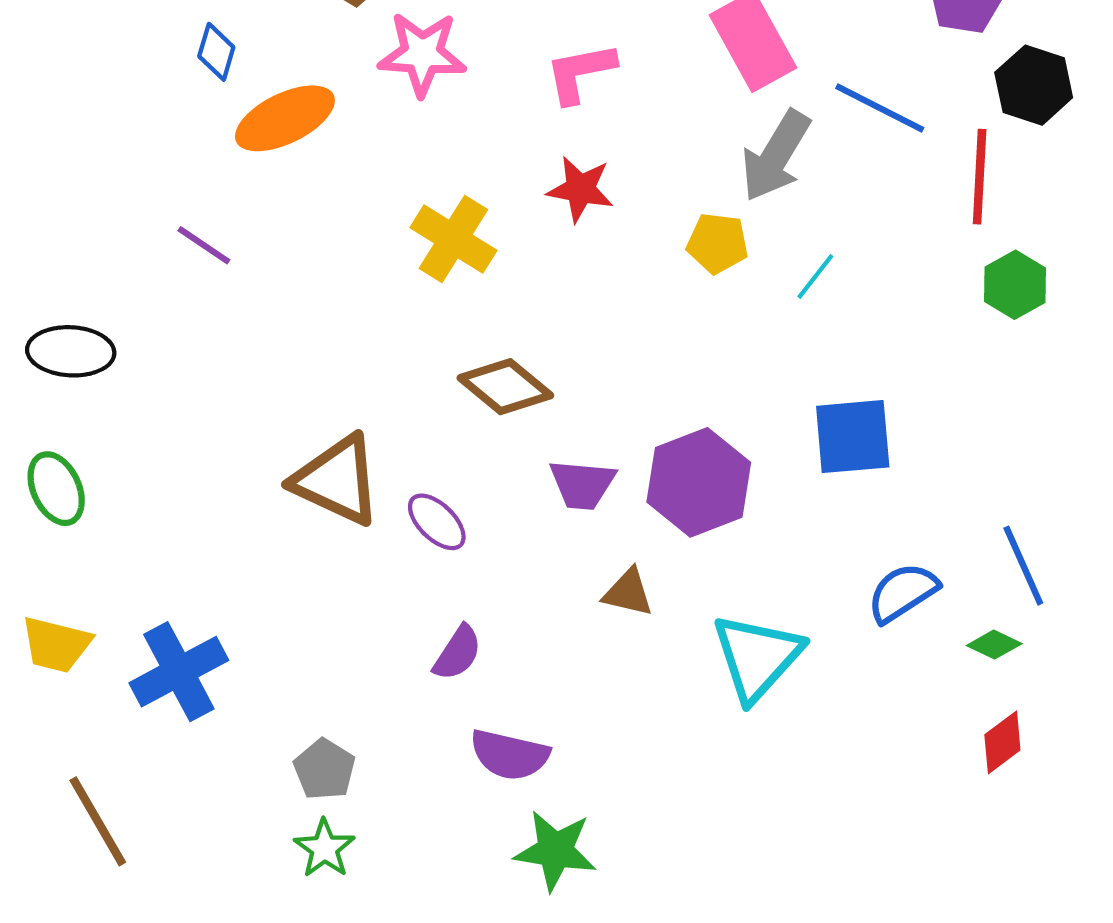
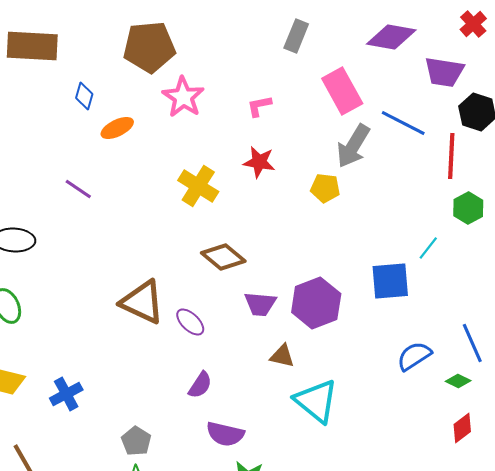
pink star: (422, 54) -> (183, 97), turned 30
pink L-shape: (580, 73) -> (259, 106), size x0.7
orange ellipse: (285, 118) -> (117, 128), size x0.7
cyan line: (815, 276) -> (428, 248), moved
cyan triangle: (757, 657) -> (316, 401), moved, turned -33
blue cross: (179, 672) -> (66, 394), size x0.7

